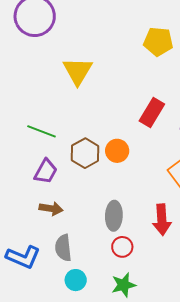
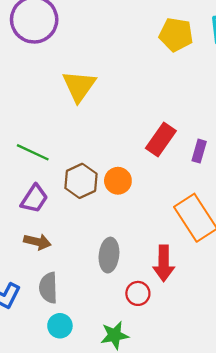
yellow pentagon: (158, 42) -> (176, 35), moved
red circle: (122, 247) -> (138, 293), moved

